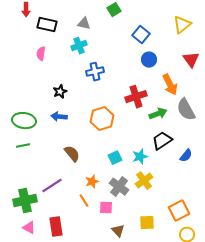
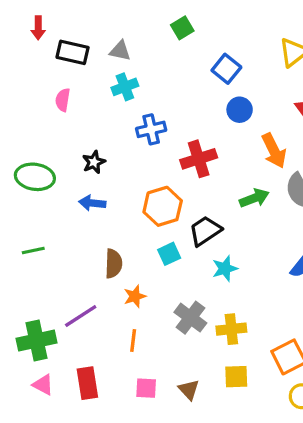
gray triangle: (84, 24) -> (120, 51), moved
red cross: (136, 97) -> (199, 159), moved
green ellipse: (24, 121) -> (35, 177), moved
black trapezoid: (162, 141) -> (205, 231), moved
brown semicircle: (72, 154) -> (113, 264), turned 42
cyan square: (115, 158) -> (169, 254), moved
yellow cross: (144, 181) -> (231, 329), moved, turned 30
orange star: (92, 182) -> (135, 296), moved
orange line: (84, 201) -> (133, 341), turned 40
pink square: (106, 208) -> (146, 388), moved

